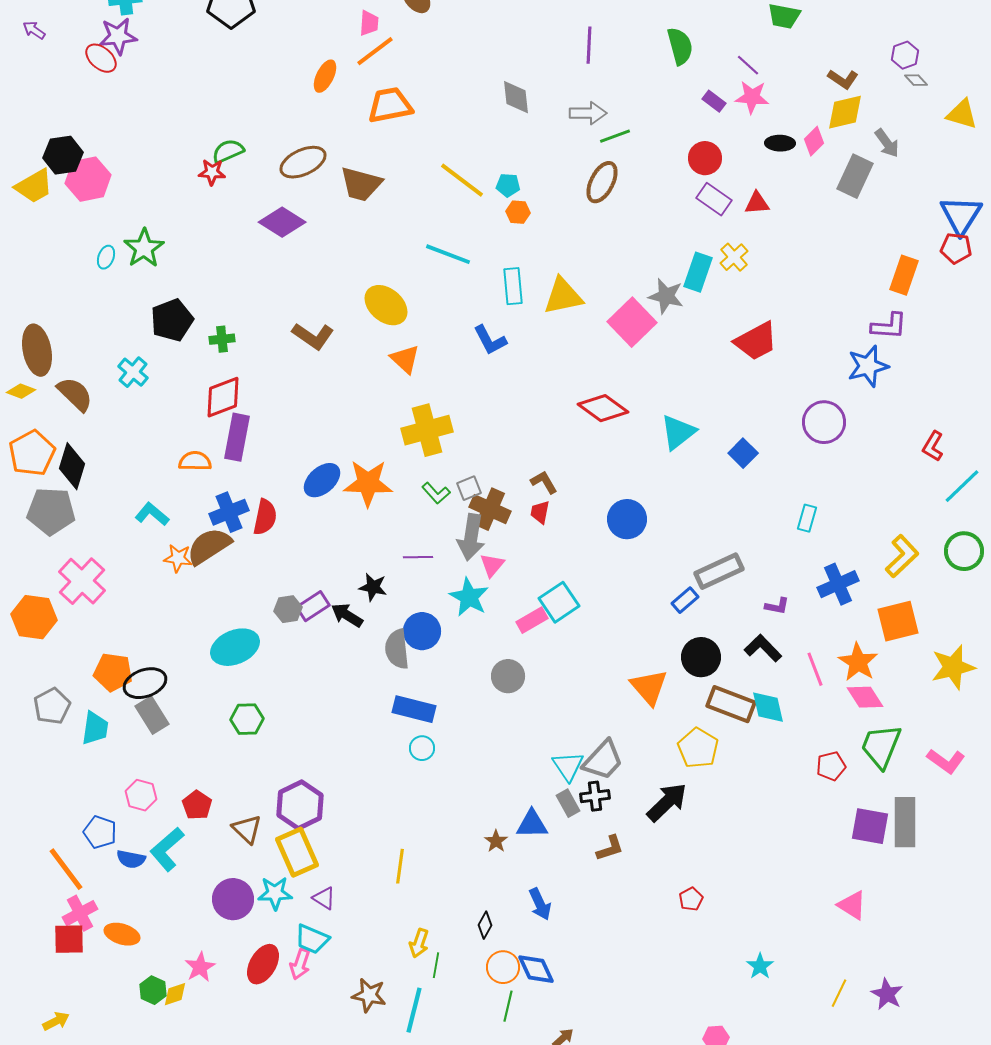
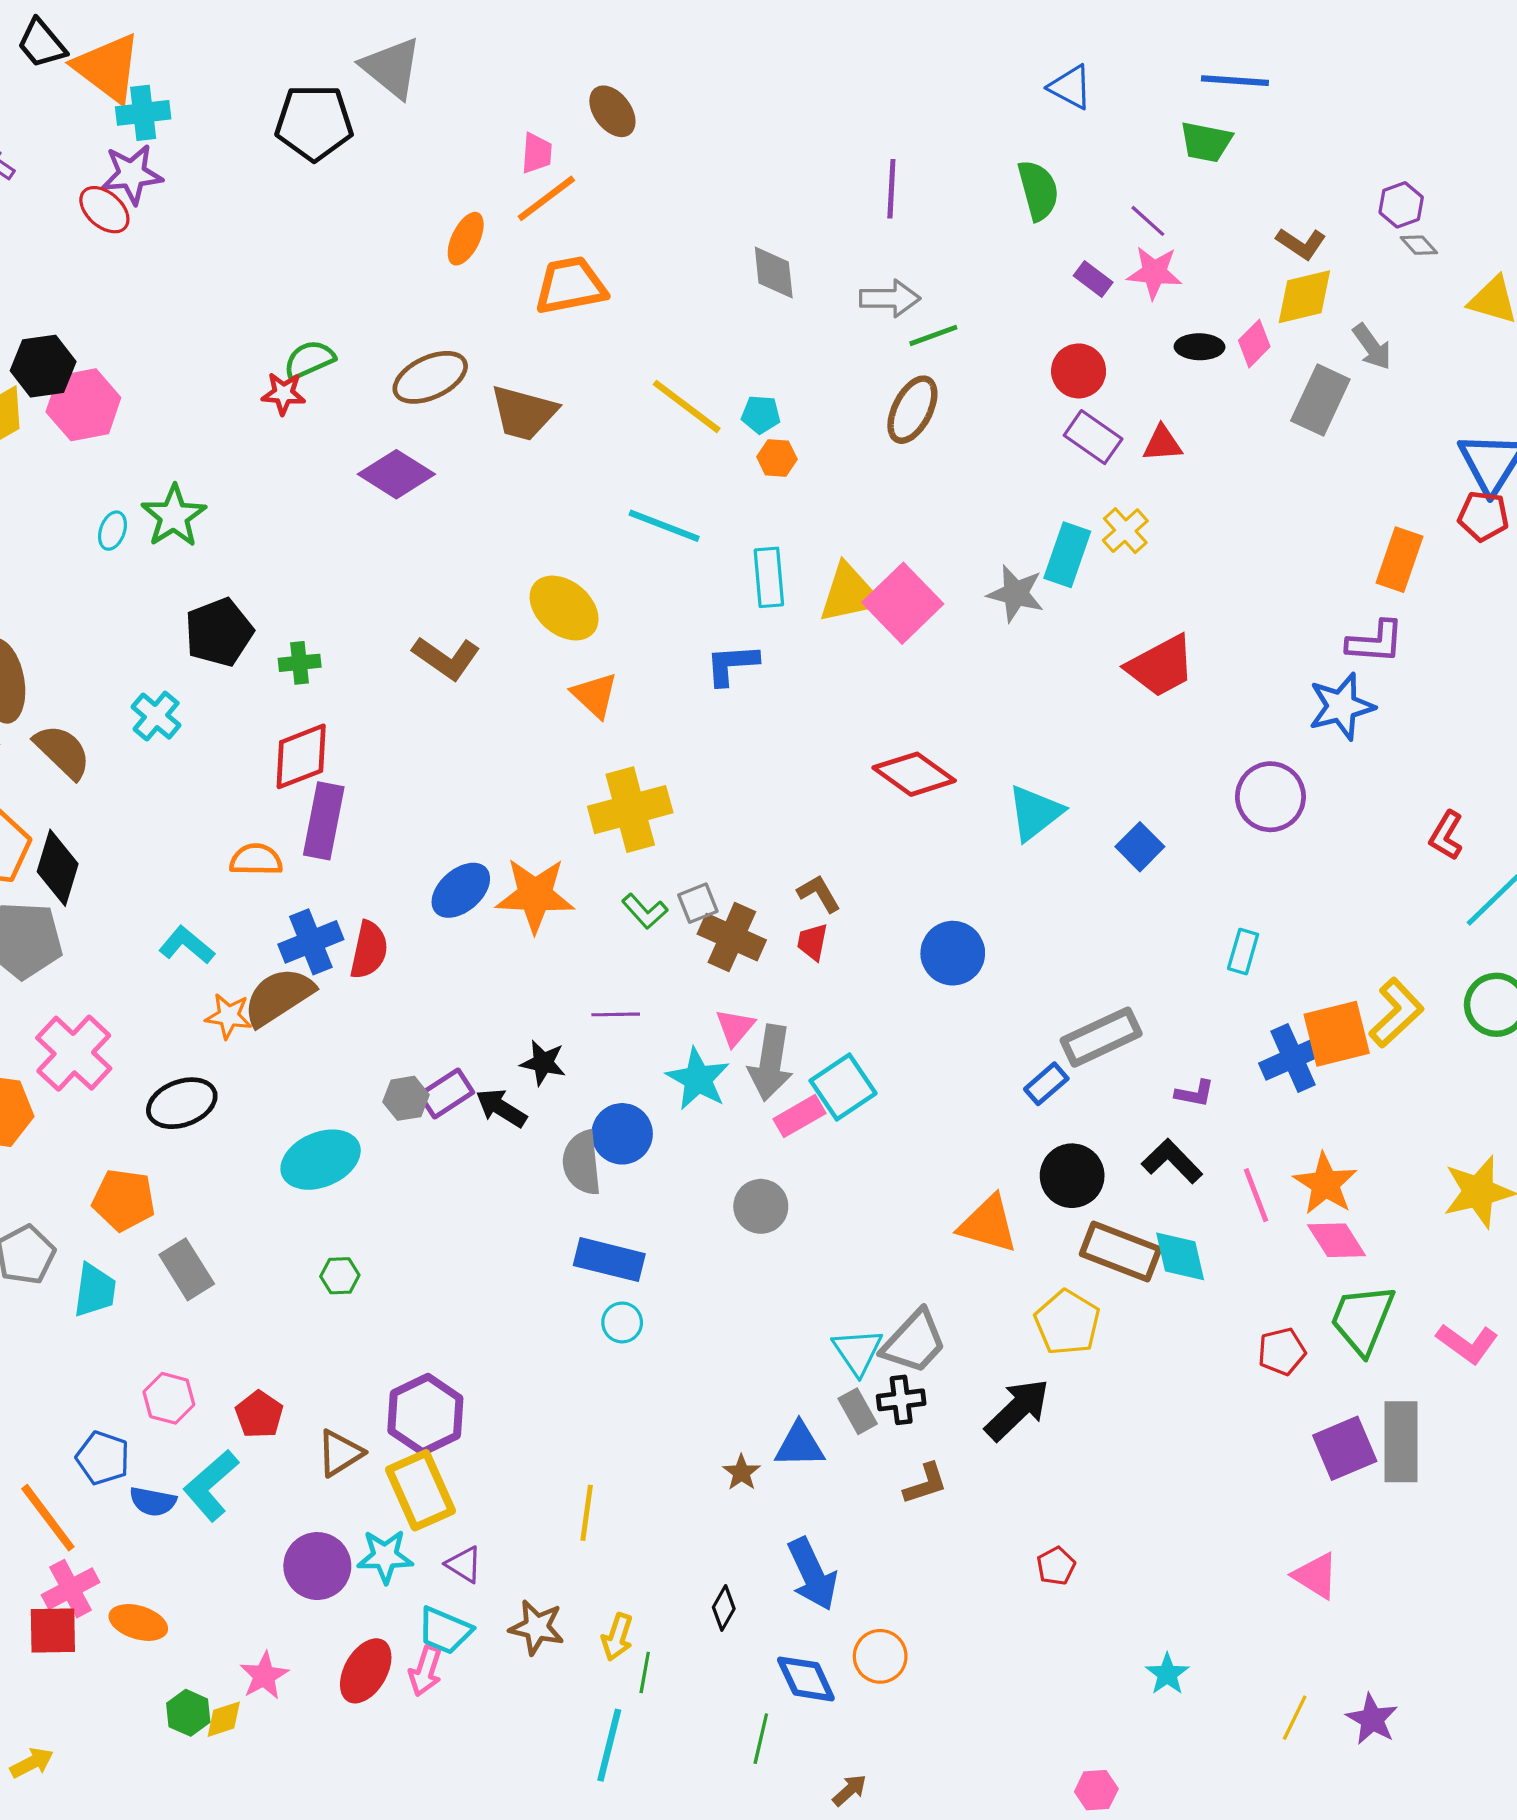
pink square: (632, 322) -> (903, 603), moved
blue L-shape: (490, 340) -> (732, 664), turned 114
gray arrow: (471, 537) -> (770, 1063), moved
orange square: (898, 621) -> (1337, 1034), moved
black ellipse: (145, 683) -> (182, 1103), moved
orange triangle: (649, 687) -> (988, 1224), turned -33
green hexagon: (247, 719) -> (340, 1276), size x0.7
purple square: (870, 826) -> (1345, 1448), turned -33
brown triangle: (247, 829) -> (340, 1453), turned 44
blue arrow: (540, 904) -> (812, 1574), size x1.4
orange circle: (503, 967) -> (880, 1656), moved
brown star: (369, 995) -> (537, 1627), moved

